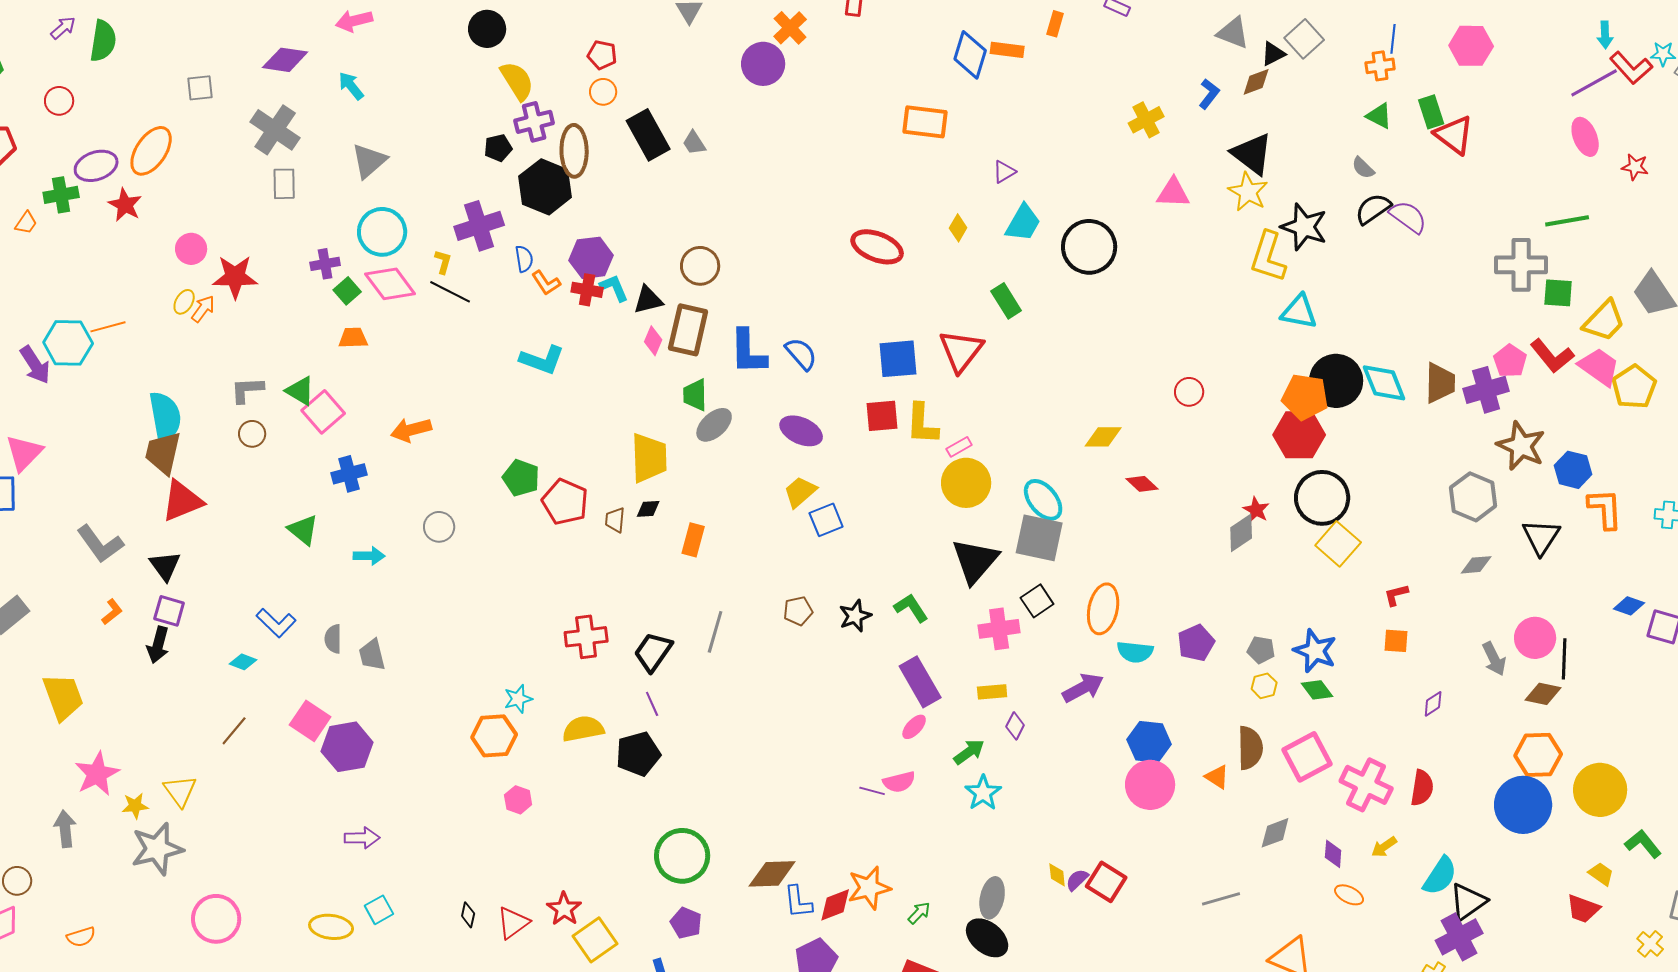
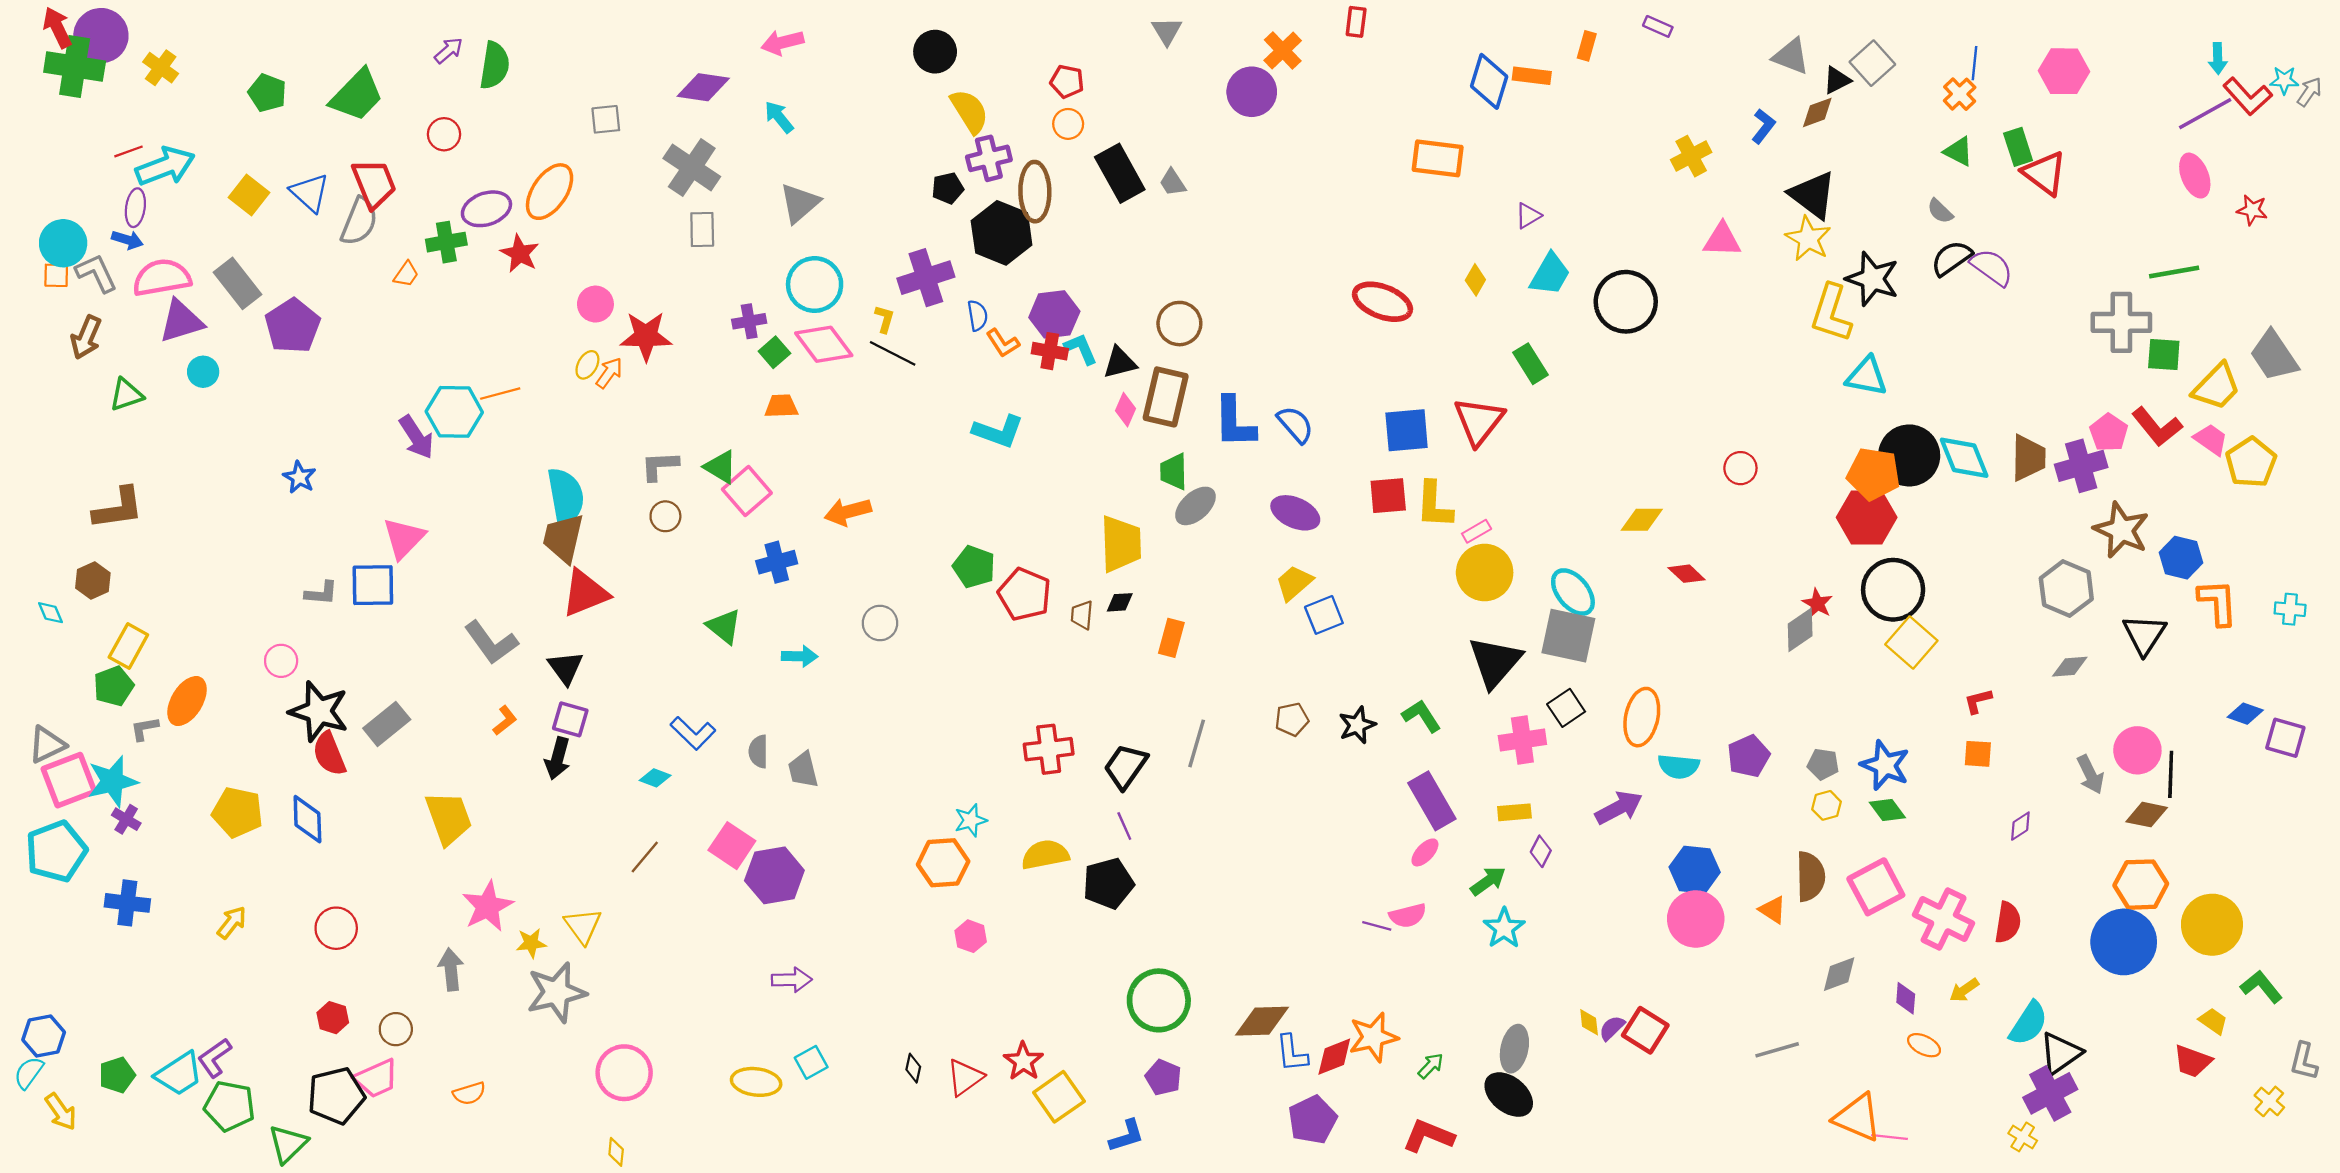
orange cross: (1380, 66) -> (1960, 94), turned -36
pink trapezoid: (1599, 367) -> (2211, 439), size x0.7

